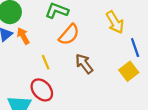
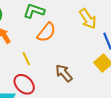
brown arrow: (84, 64) -> (64, 73), moved

